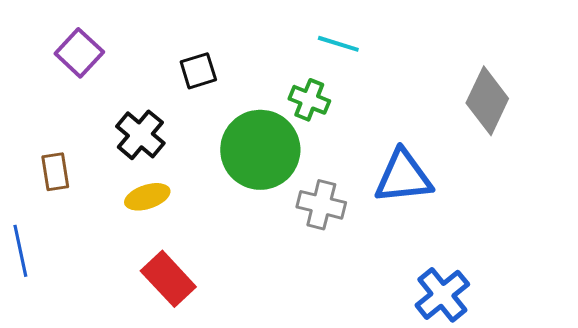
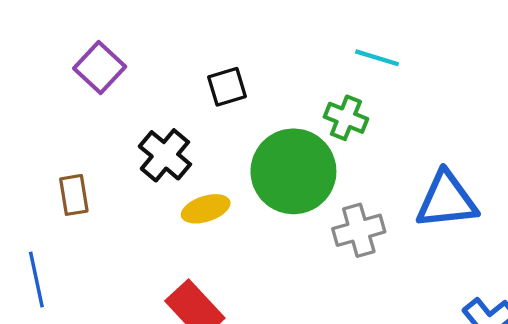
yellow ellipse: (147, 197) -> (206, 209), moved
gray cross: (321, 205) -> (359, 230), turned -30

